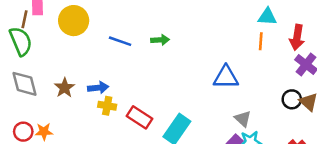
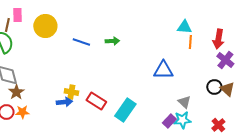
cyan triangle: (267, 17) -> (184, 27), moved
brown star: (65, 88) -> (16, 92), moved
blue arrow: (98, 88) -> (64, 102), moved
gray triangle: (243, 119) -> (184, 102), moved

